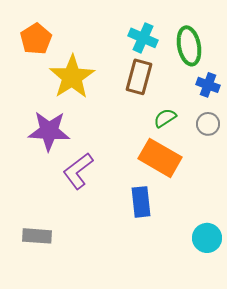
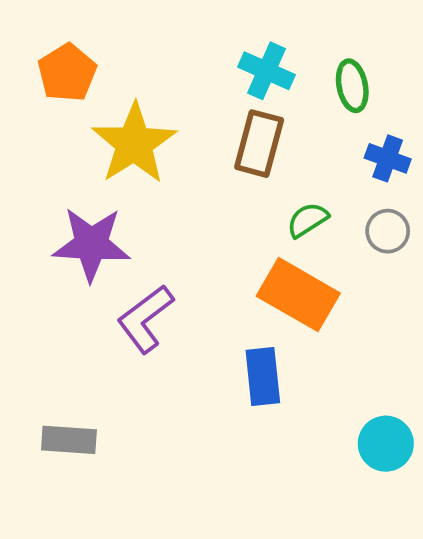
green ellipse: (189, 46) -> (352, 86), size x0.7

